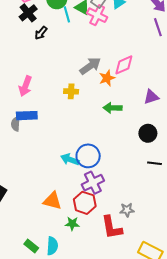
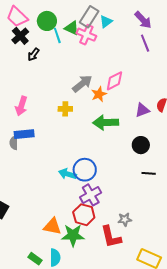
green arrow: (113, 108) -> (106, 123), size x1.4
orange triangle: (52, 201) -> (52, 226), moved
green star: (72, 224) -> (73, 235), size x1.6

